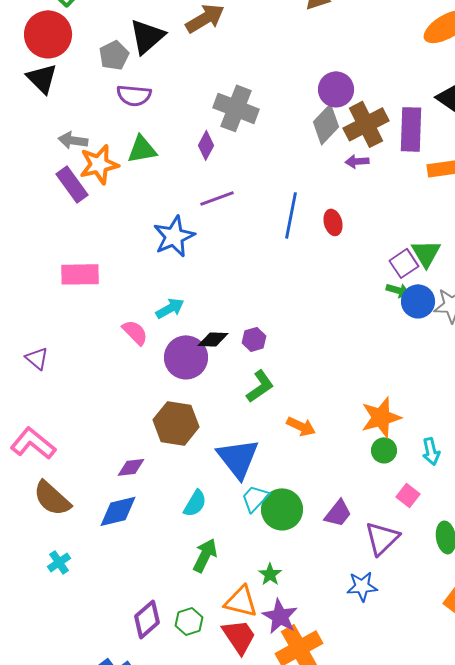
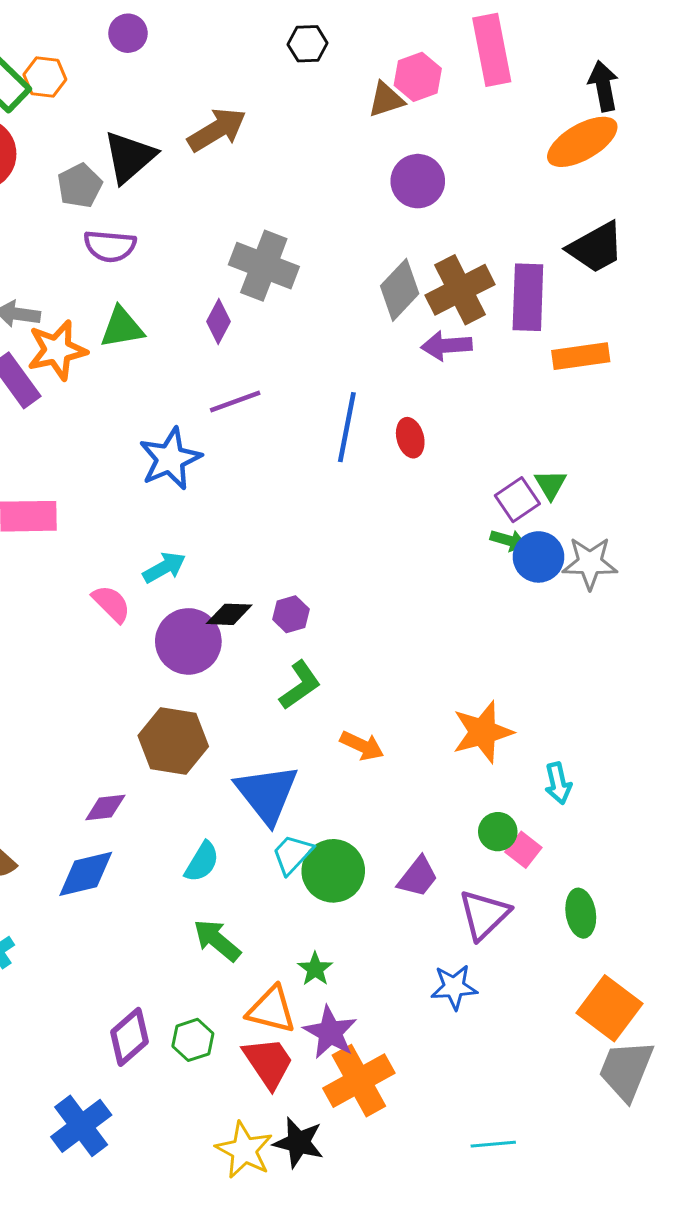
purple circle: (336, 89) -> (418, 181), moved
purple arrow: (357, 161) -> (446, 346), size x1.4
green triangle: (426, 253) -> (551, 484), size x0.7
green circle: (384, 450) -> (498, 832), moved
green arrow: (205, 555) -> (217, 940), turned -76

